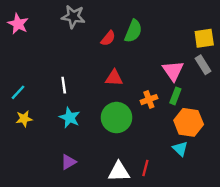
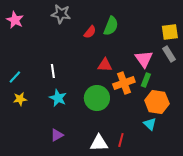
red triangle: (114, 78) -> (105, 65), moved
orange cross: (149, 100) -> (124, 83), size x1.5

